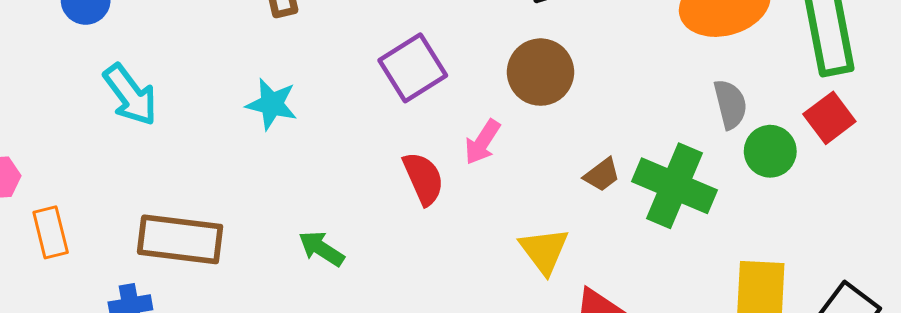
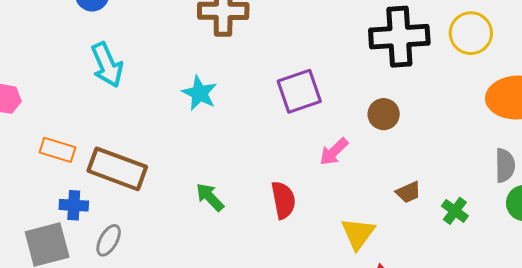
brown circle: (541, 72) -> (384, 114), size x0.7
red semicircle: (423, 178) -> (283, 200), moved
green cross: (674, 186) -> (455, 211), size x0.5
orange rectangle: (51, 232) -> (58, 150), moved, turned -72

